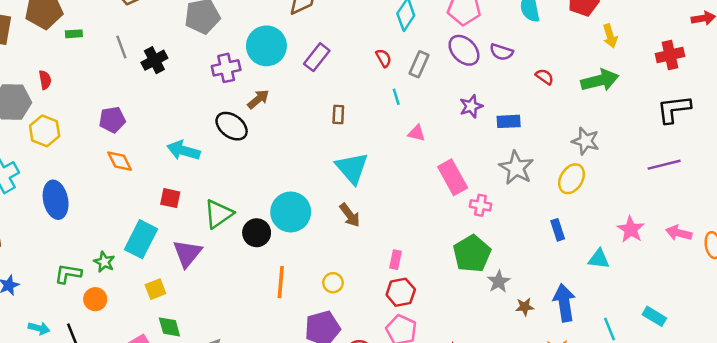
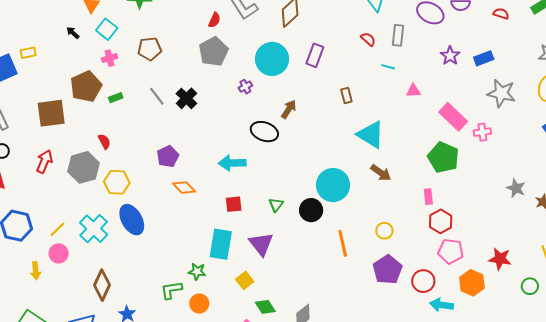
purple cross: (226, 68) -> (245, 87), size x0.6
cyan line: (396, 97) -> (388, 67), turned -40
brown arrow: (258, 99) -> (289, 109), moved
blue ellipse: (56, 200) -> (132, 220), moved
green triangle: (219, 214) -> (276, 205), size x0.6
green pentagon: (472, 254) -> (443, 157), moved

